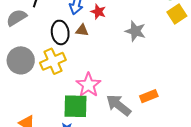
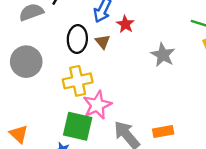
brown triangle: (82, 30) -> (103, 42), turned 32
yellow cross: (53, 61) -> (78, 81), moved

